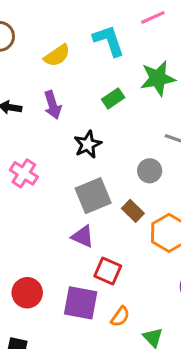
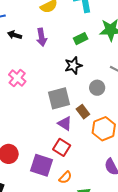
black star: (88, 144) -> (73, 65), moved
purple triangle: (83, 236) -> (65, 123), moved

